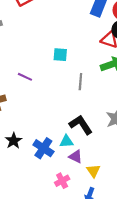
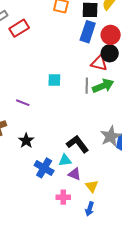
gray line: (80, 82) -> (87, 86), moved
black star: (13, 141) -> (26, 141), moved
pink cross: (62, 181) -> (63, 197), turned 32

